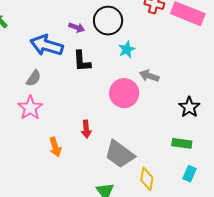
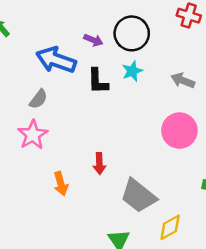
cyan star: (127, 49) -> (132, 71), moved
gray arrow: (149, 76) -> (183, 80), moved
pink circle: (124, 93) -> (179, 131), moved
yellow diamond: (147, 179) -> (170, 227), turned 50

